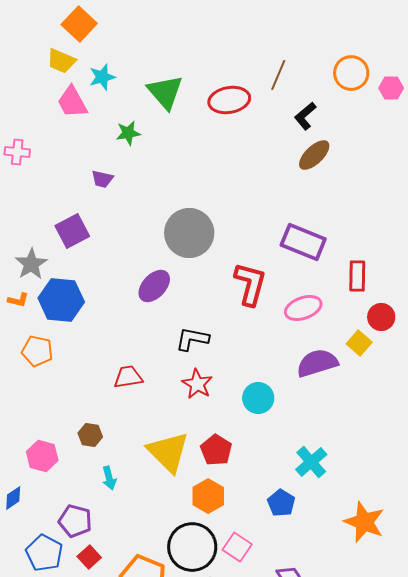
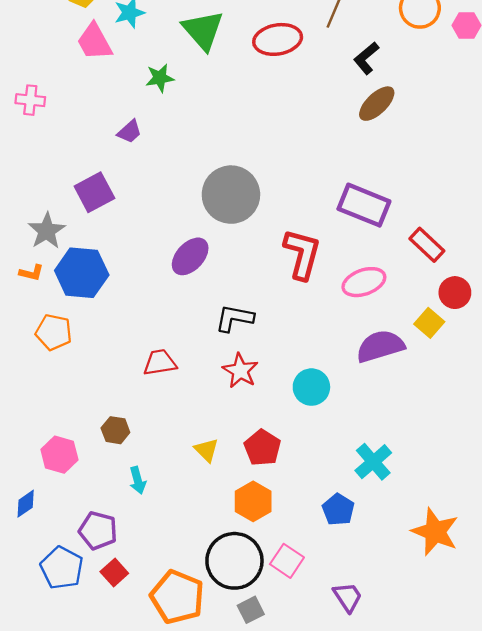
purple trapezoid: (102, 179) -> (129, 132), turned -55
red rectangle: (357, 276) -> (427, 245), turned -48
yellow triangle: (168, 452) -> (206, 450), size x0.5

